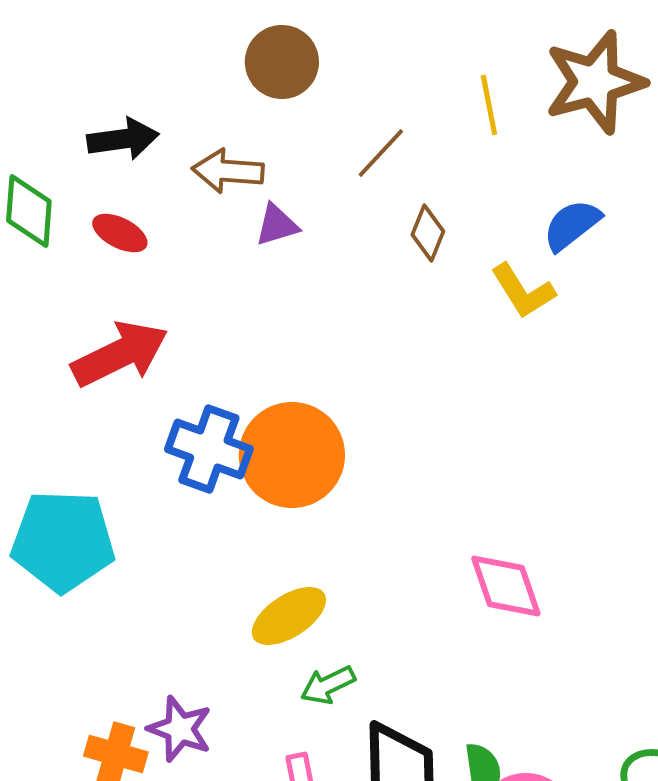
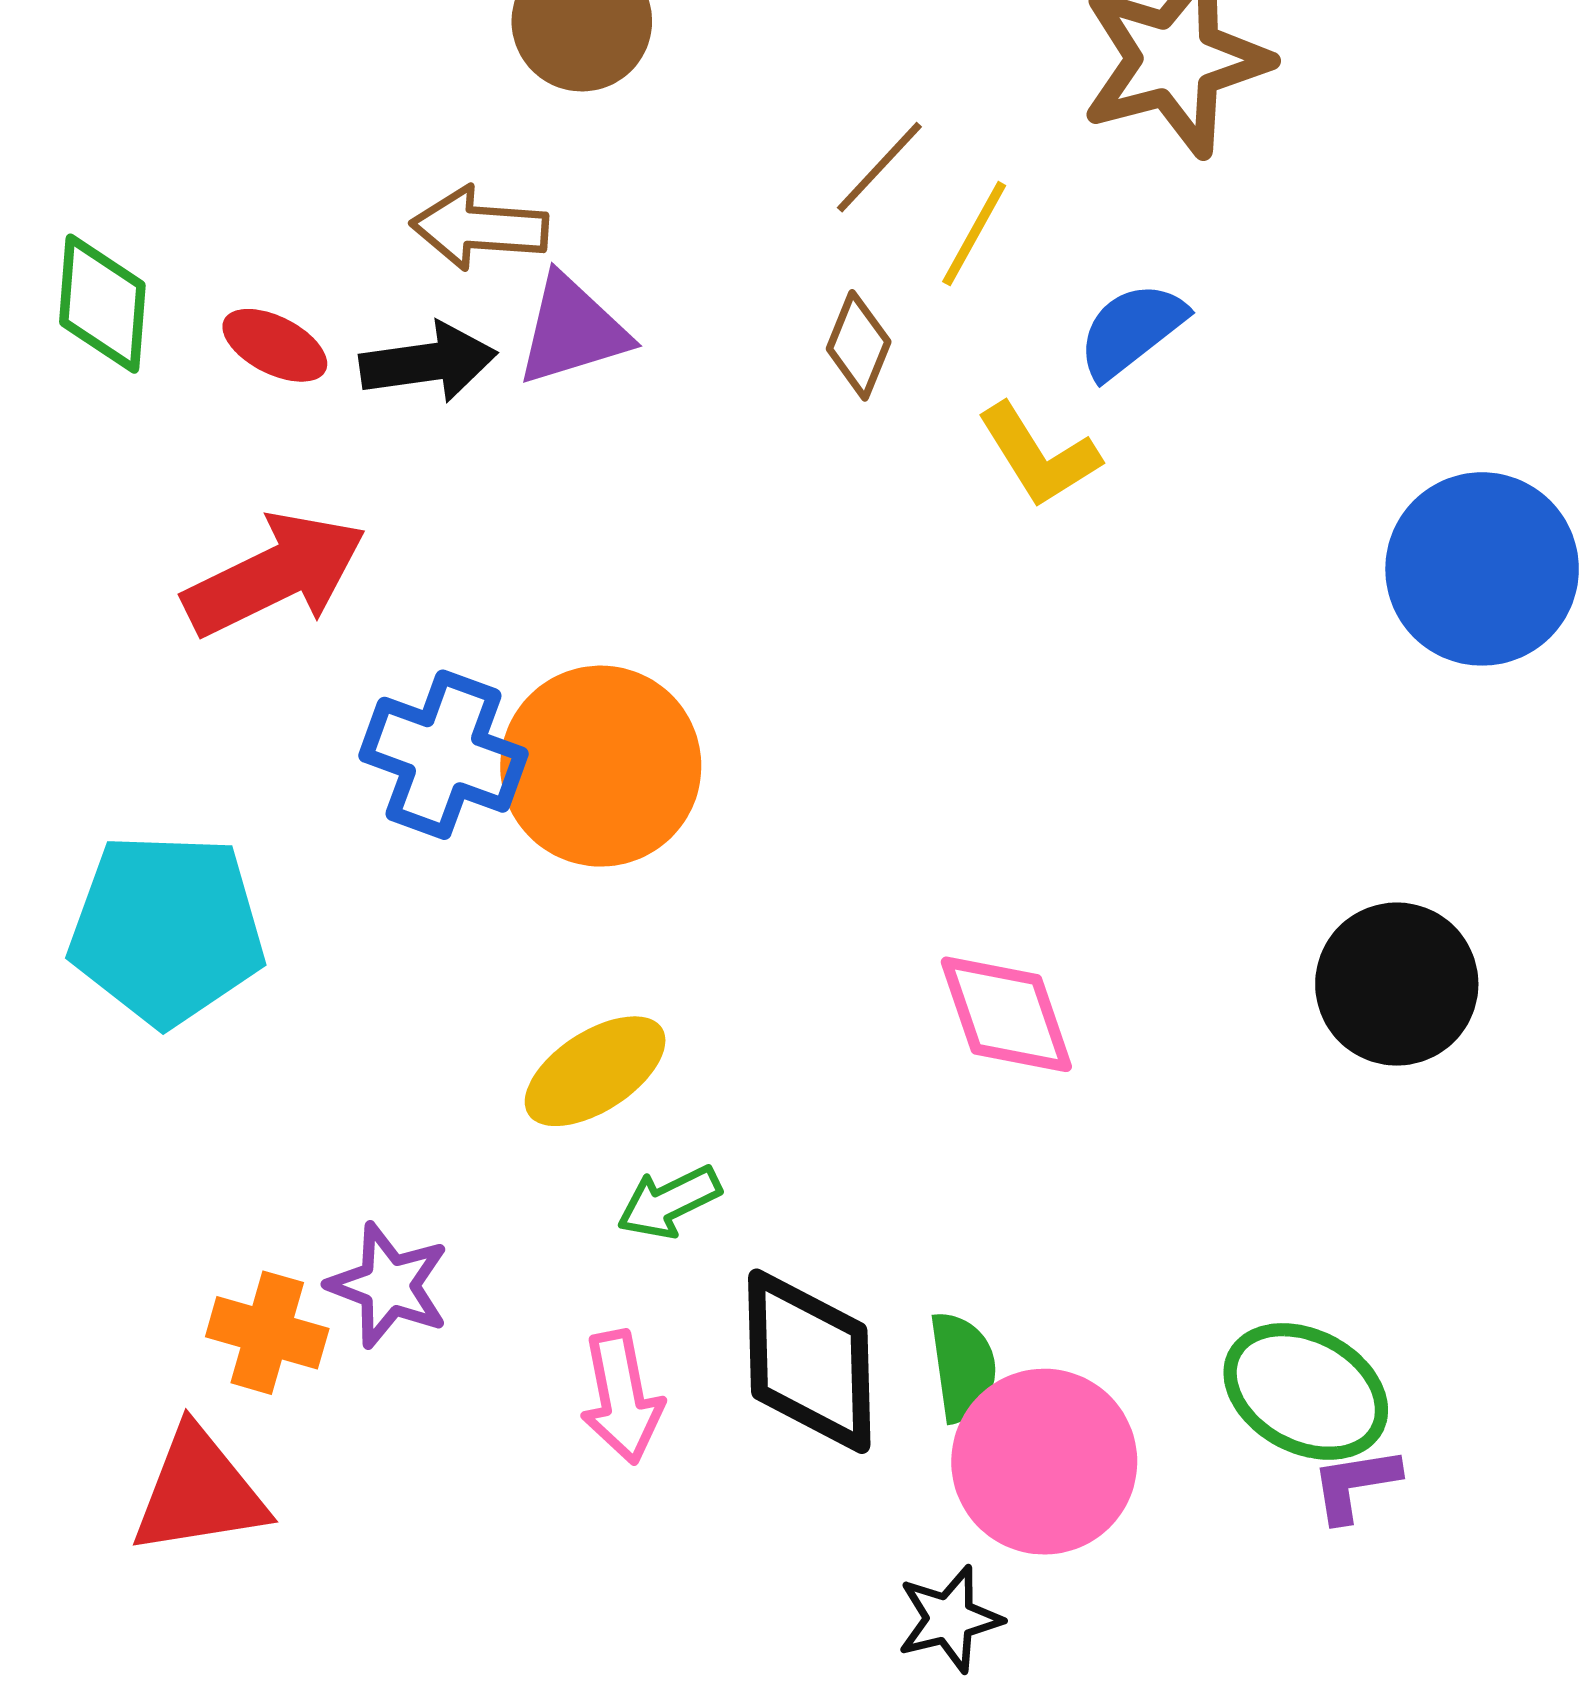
yellow line: (489, 105) -> (974, 234), moved, turned 40
black arrow: (123, 139) -> (428, 362), moved
brown line: (381, 153) -> (879, 167), moved
purple triangle: (277, 225) -> (572, 330), size x1.4

